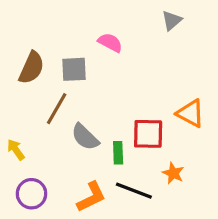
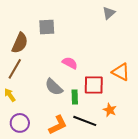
pink semicircle: (110, 43) -> (70, 63), moved
gray square: (74, 69) -> (47, 27), moved
brown line: (57, 109) -> (15, 69), moved

